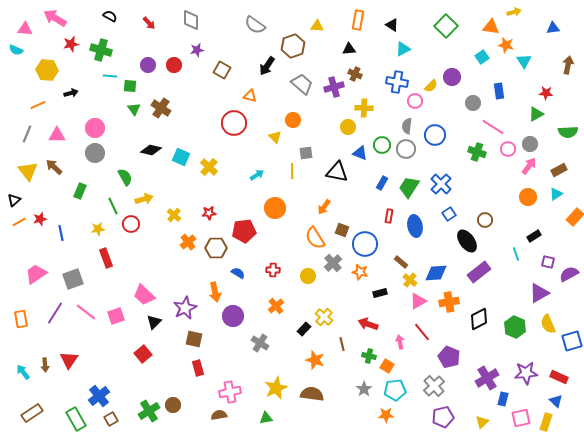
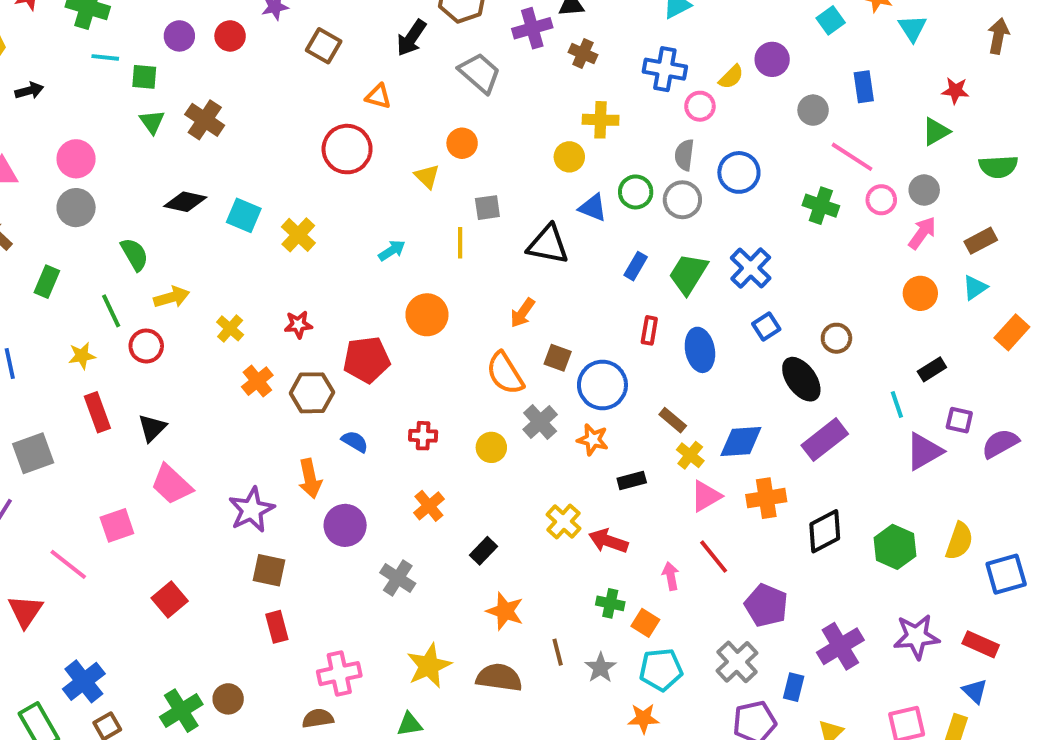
purple cross: (334, 87) -> (532, 28), moved
purple triangle: (539, 293) -> (924, 451), moved
pink line: (86, 312) -> (68, 564), moved
yellow cross: (324, 317) -> (563, 521), moved
black triangle: (154, 322) -> (152, 428), moved
yellow semicircle: (548, 324) -> (959, 541), turned -138
brown line: (342, 344) -> (558, 652), moved
blue rectangle: (503, 399) -> (794, 687), moved

